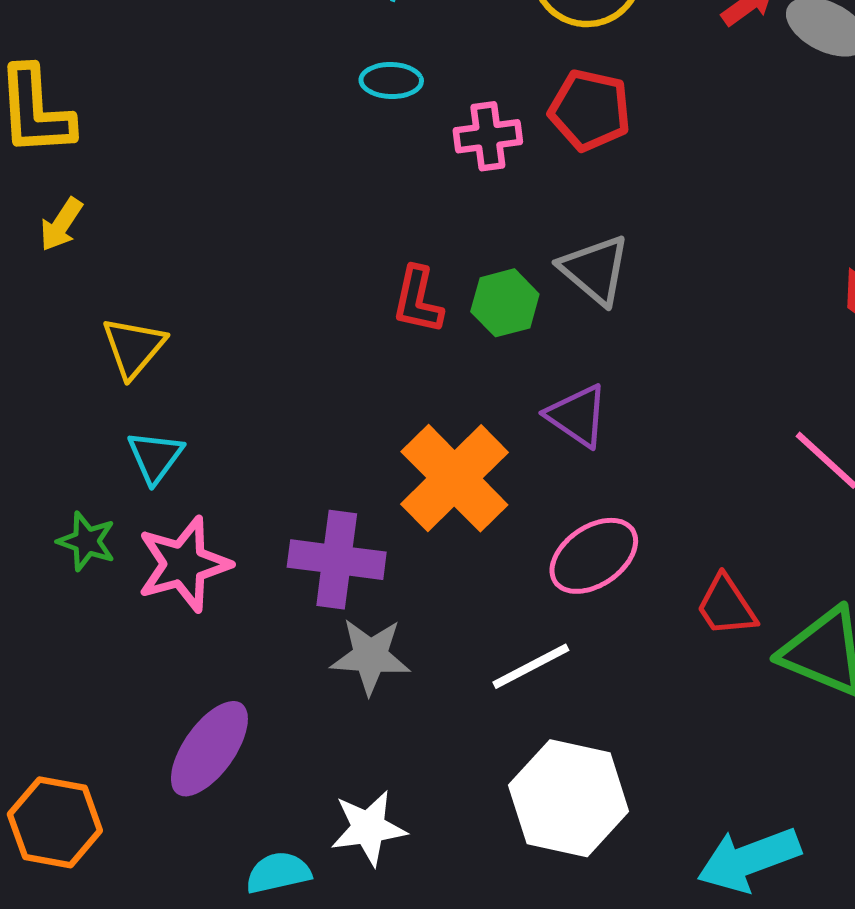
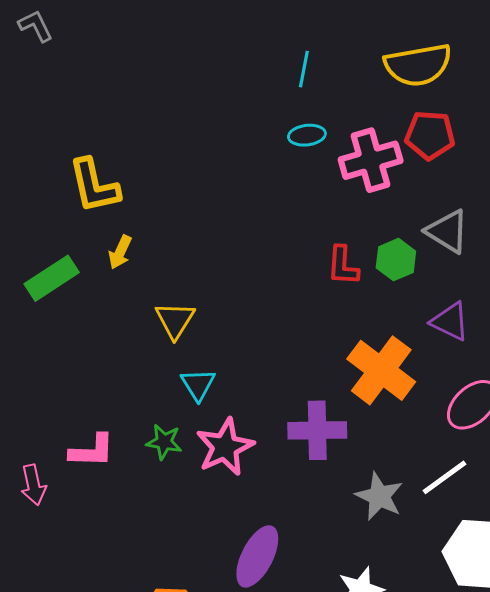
pink cross: (488, 136) -> (371, 160), size x1.5
gray star: (370, 656) -> (379, 496), moved, turned 30

